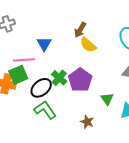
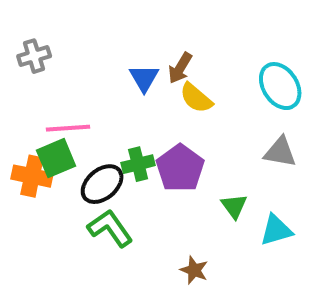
blue triangle: (44, 44) -> (144, 78), moved
green cross: (59, 78) -> (138, 164), turned 35
brown star: (87, 122) -> (194, 270), moved

